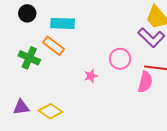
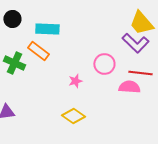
pink semicircle: (145, 82) -> (129, 87), turned -100
yellow diamond: (50, 111) -> (73, 116), moved

